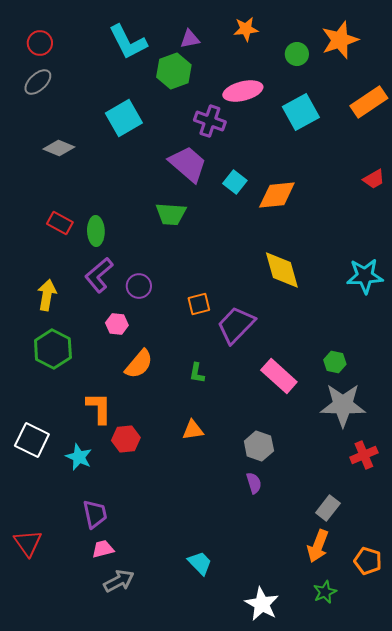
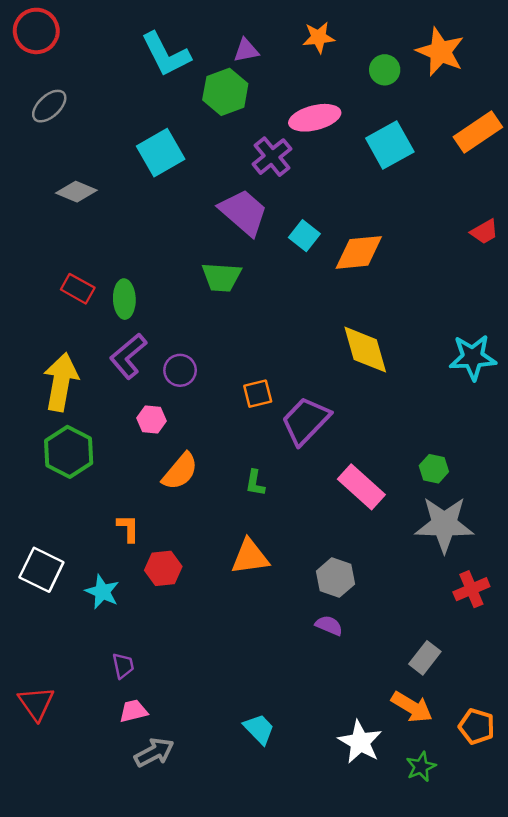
orange star: (340, 40) -> (440, 52), turned -30
red circle: (40, 43) -> (36, 31), moved, size x1.4
purple cross: (210, 121) -> (272, 157), turned 32
yellow arrow: (47, 295) -> (61, 382), size x1.4
orange L-shape: (99, 408) -> (128, 528), size x0.7
orange triangle: (193, 430) -> (250, 557), size x1.4
purple semicircle: (254, 483) -> (329, 625), turned -50
purple trapezoid: (95, 514) -> (123, 666), size x0.7
orange arrow: (318, 546) -> (412, 707), turned -80
white star: (262, 604) -> (360, 742), moved

